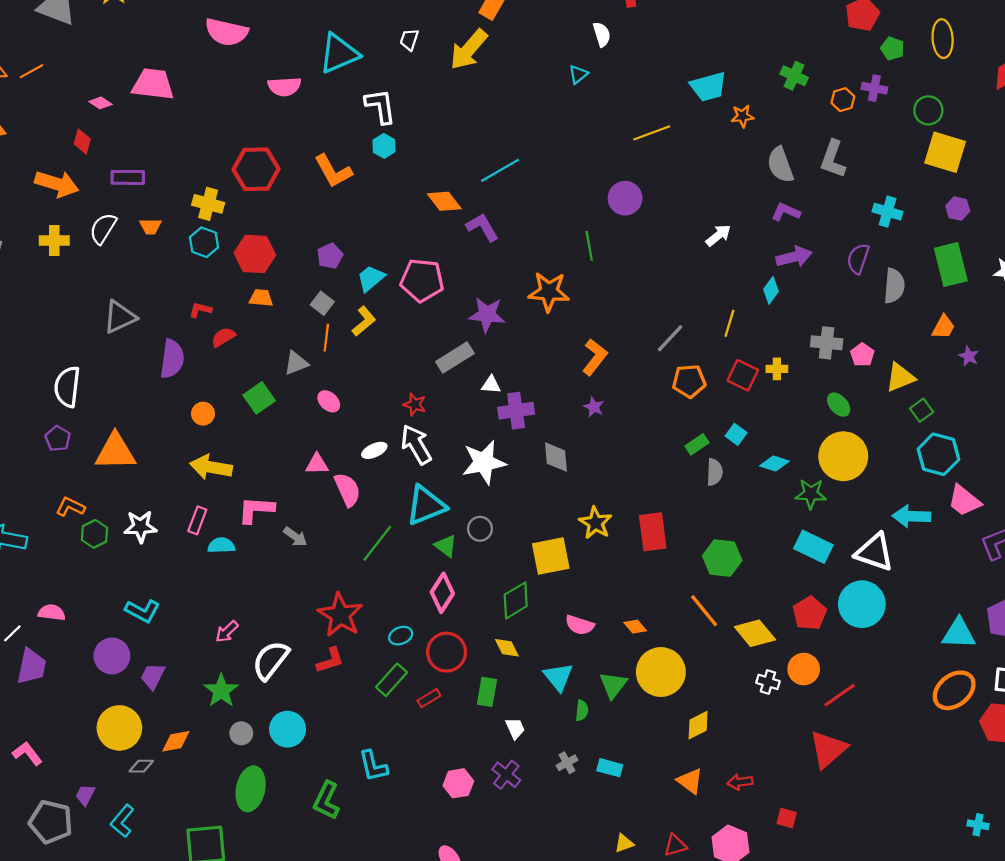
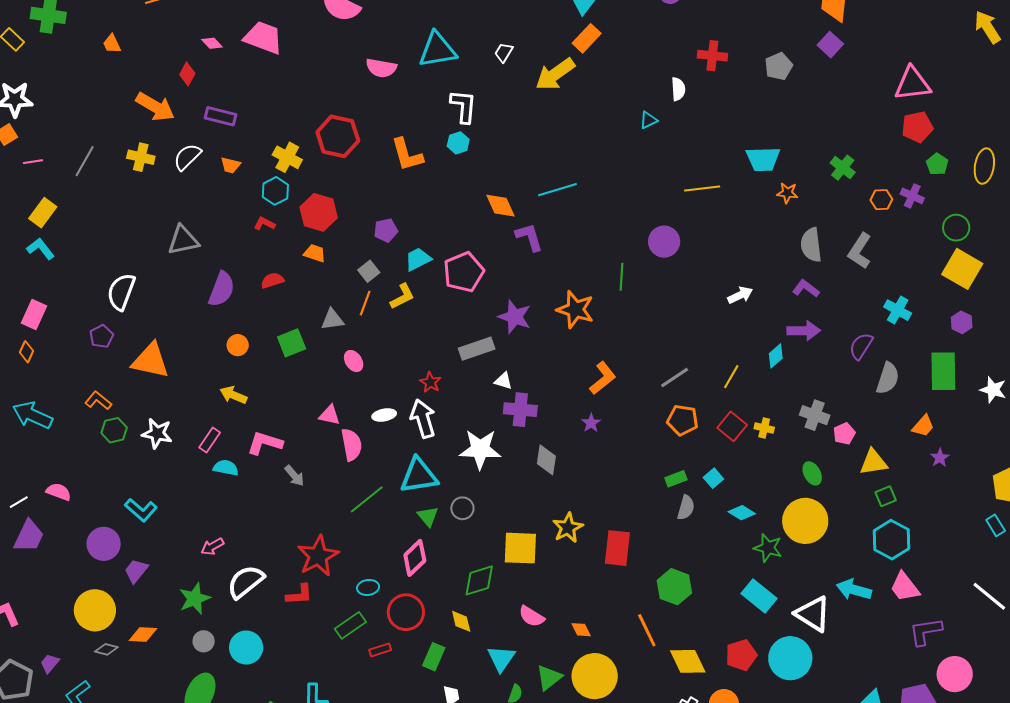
pink pentagon: (422, 280) -> (464, 272), turned 30
red L-shape: (200, 310) -> (264, 224), moved
yellow arrow: (211, 467) -> (233, 395), size x0.7

